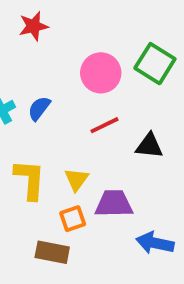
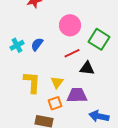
green square: (155, 64) -> (99, 39), moved
black triangle: (149, 146) -> (87, 68), moved

